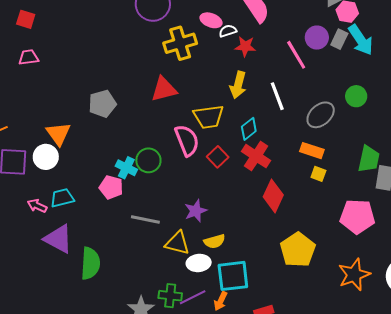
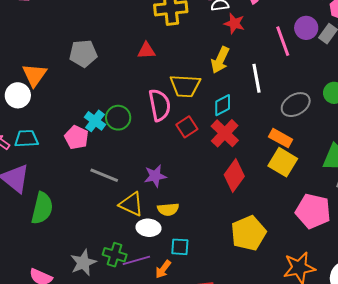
red triangle: (164, 89) -> (146, 51), size x0.7
yellow square: (318, 174) -> (283, 162), size x1.8
cyan square: (233, 276) -> (180, 247), size x0.6

